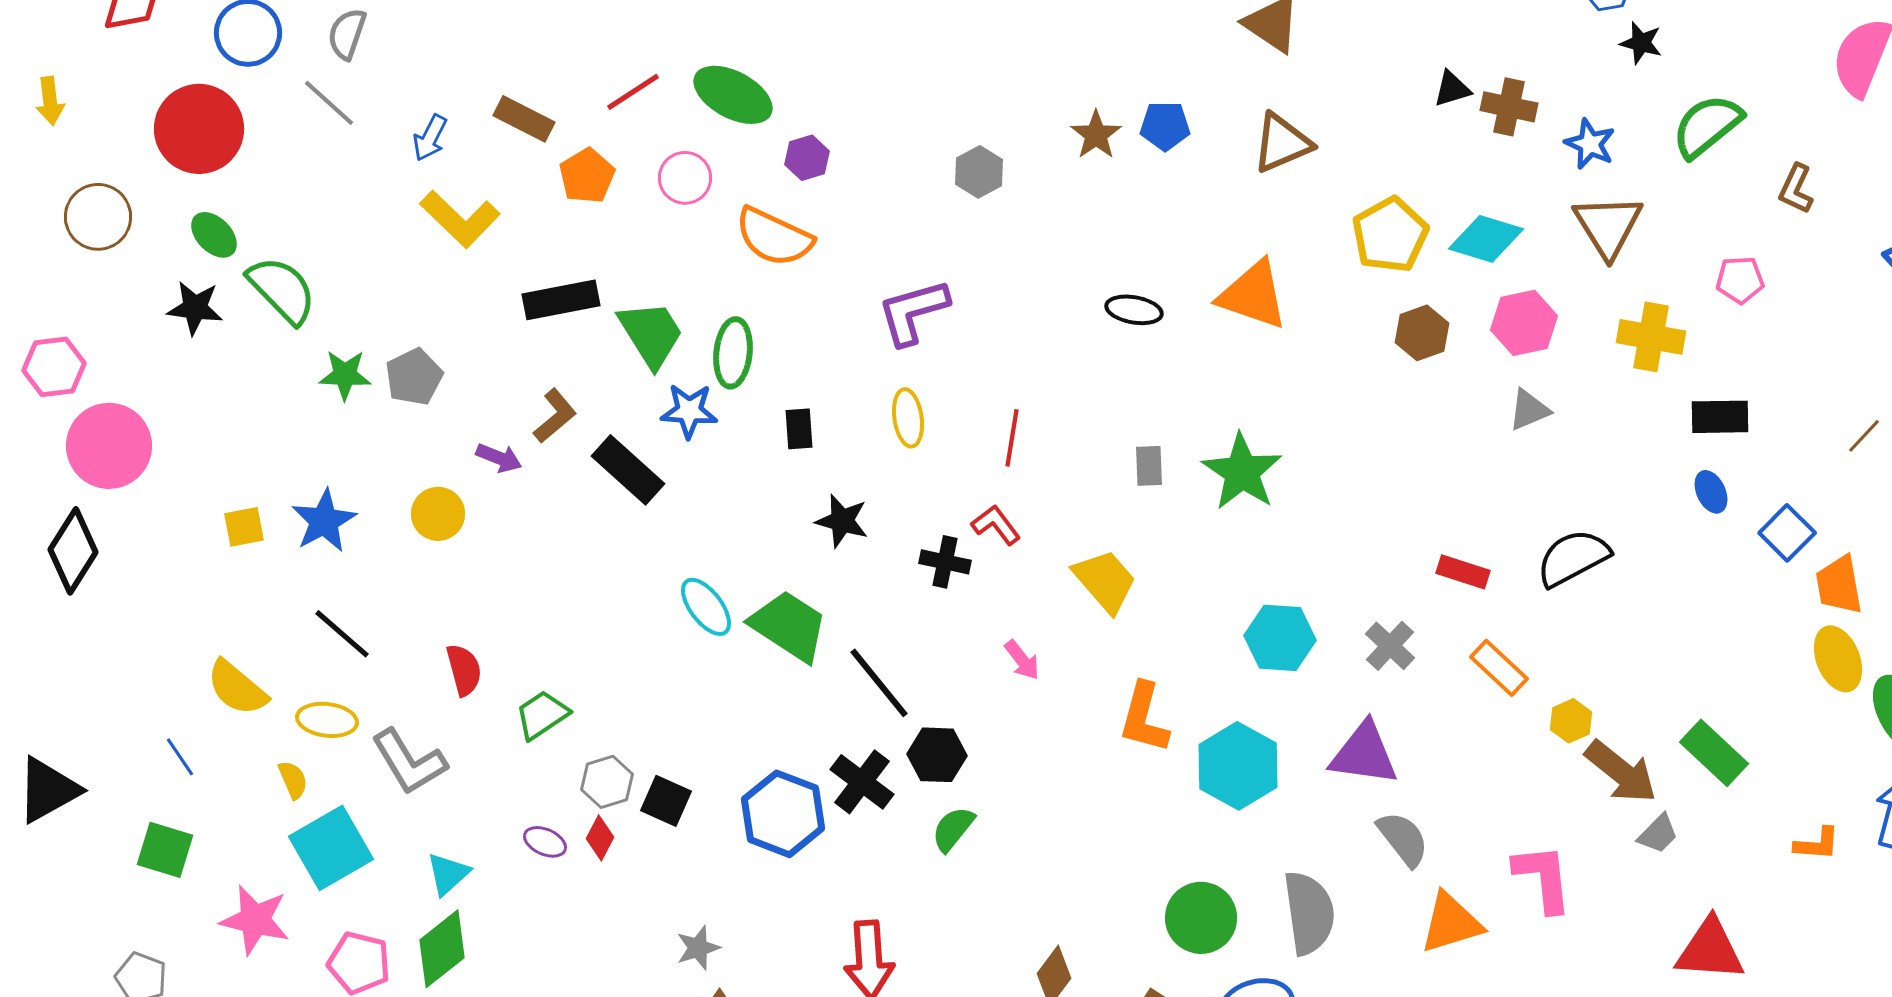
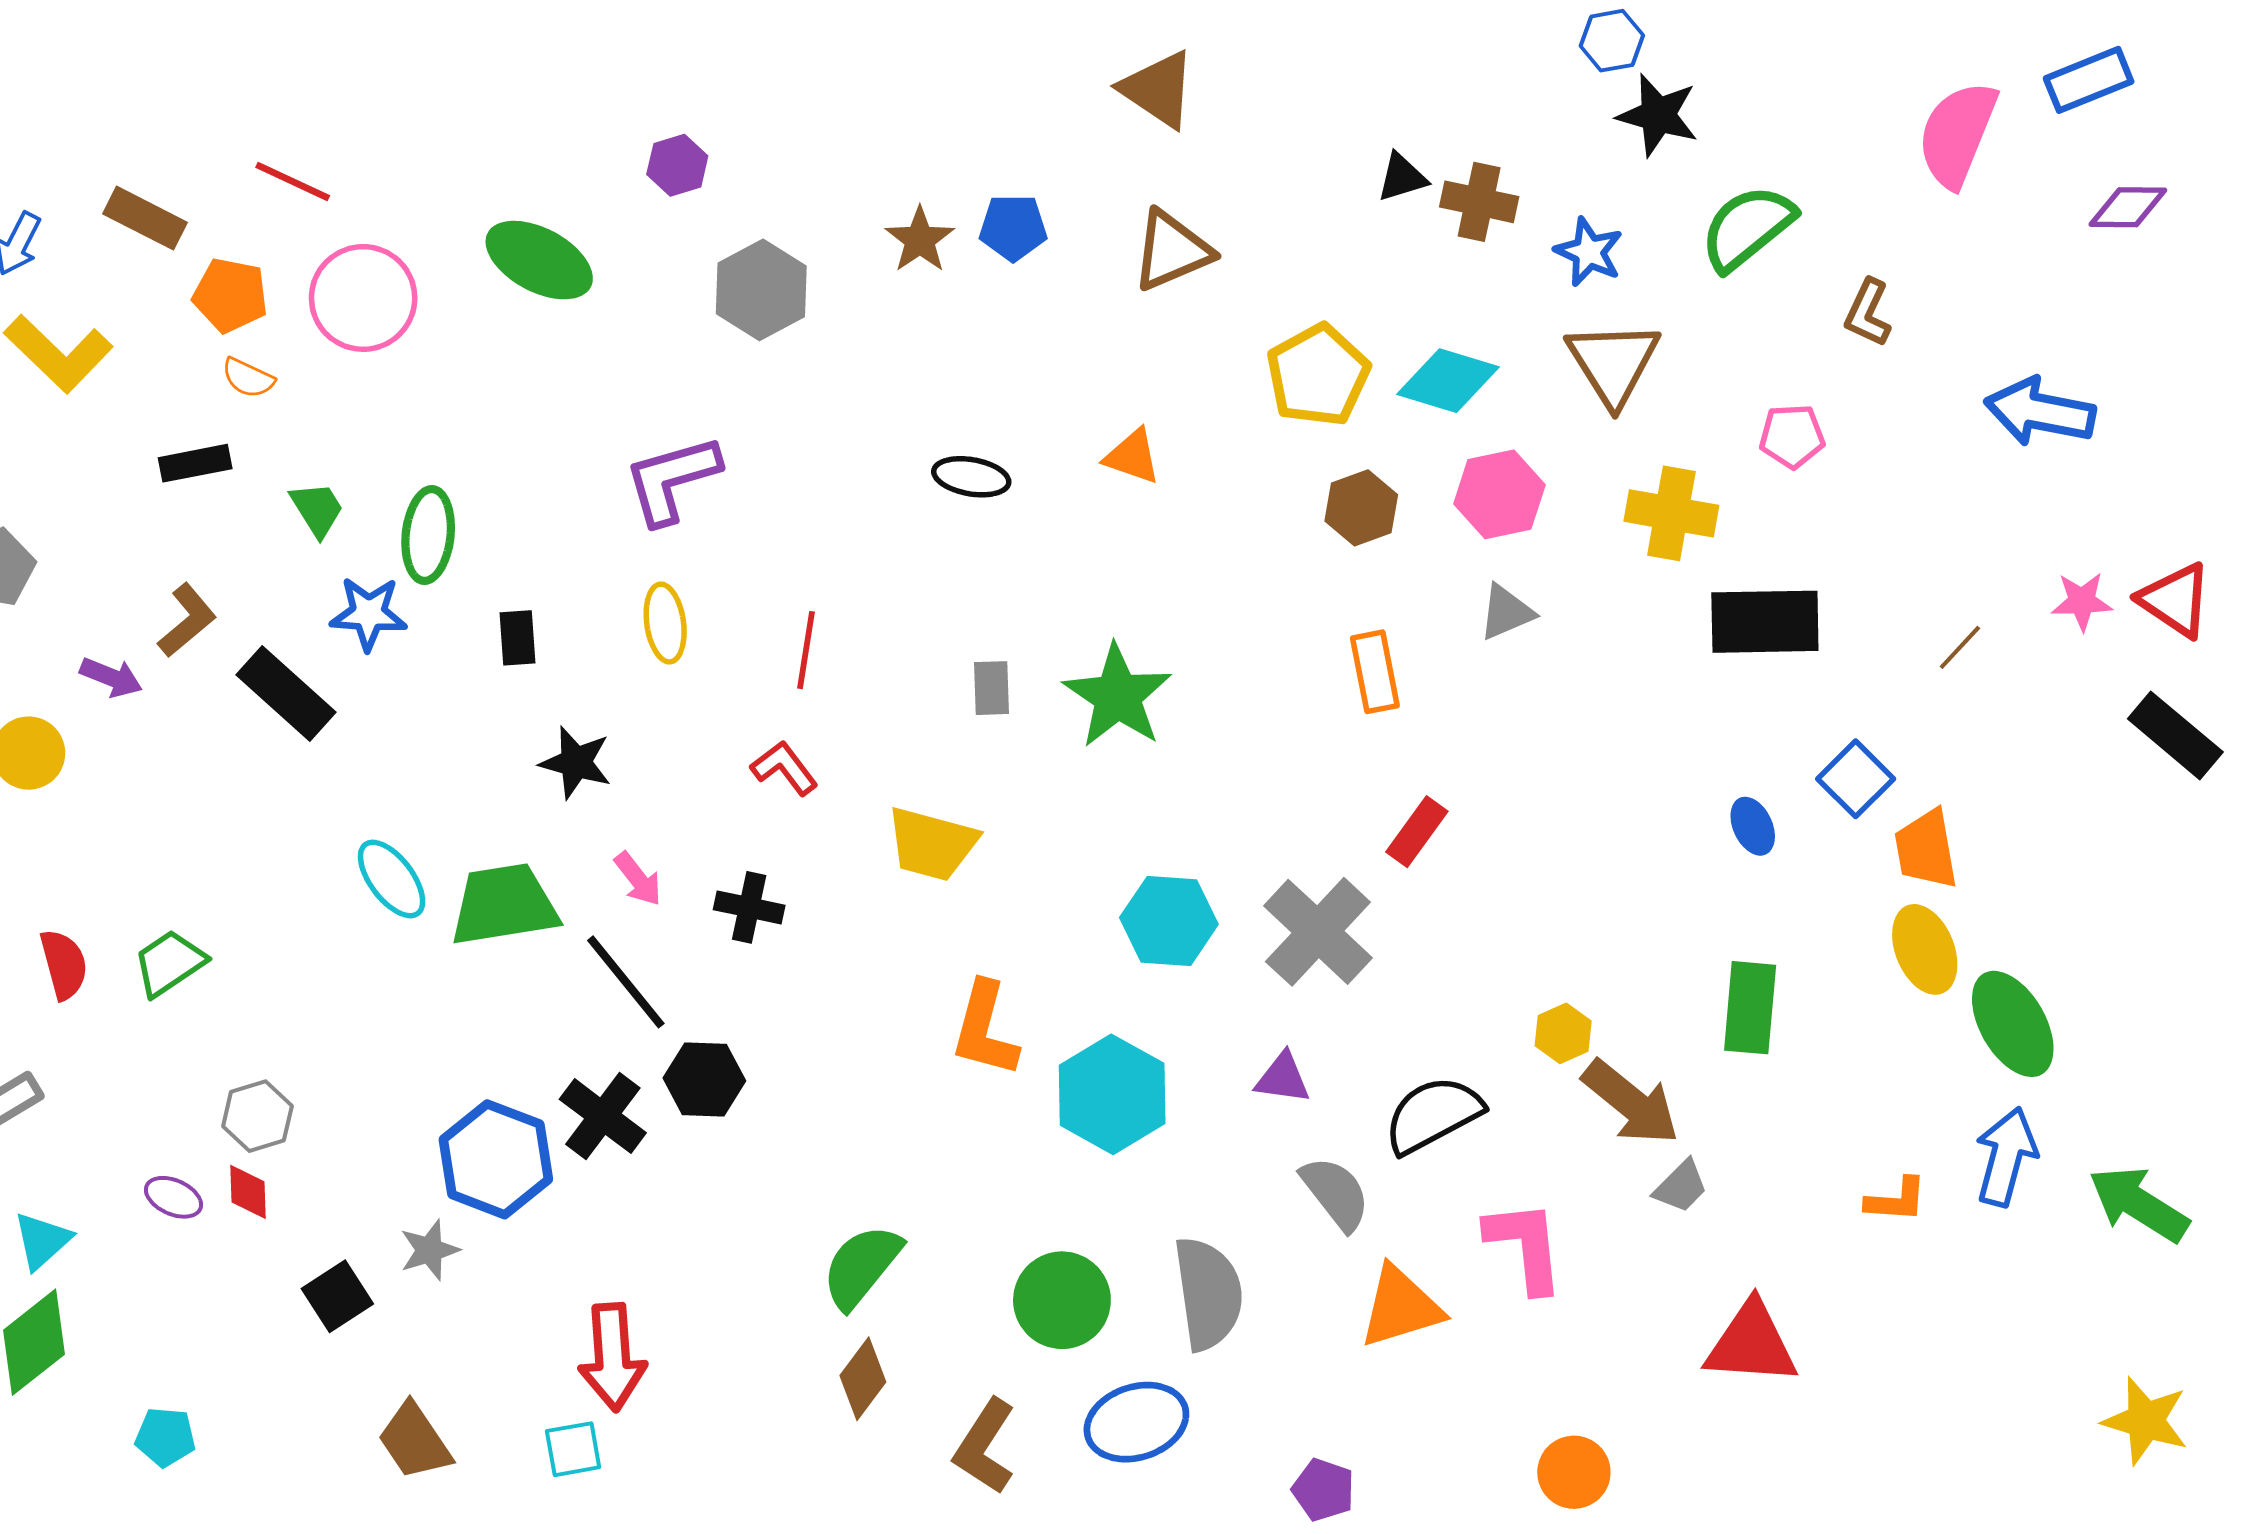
black star: (1641, 43) -> (1658, 115), size x1.4
red line: (633, 92) -> (293, 181), turned 58
green ellipse: (733, 95) -> (539, 260), moved
purple hexagon: (807, 158) -> (677, 165), moved
gray hexagon: (979, 172) -> (761, 290), size x1.4
orange pentagon: (587, 176) -> (230, 295), turned -30
pink circle: (685, 178) -> (363, 298), size x1.5
orange semicircle: (774, 237) -> (248, 378), moved, size x0.5
orange triangle: (1253, 295) -> (1132, 456), size x0.6
black rectangle: (561, 300) -> (195, 463), size x0.7
green trapezoid: (651, 334) -> (317, 509), size x0.6
black rectangle: (1720, 417) -> (1765, 622), size x1.4
blue ellipse: (1711, 492) -> (1753, 826), moved
black semicircle: (1573, 558) -> (1433, 1115), moved
black cross: (945, 562) -> (749, 907), moved
red rectangle: (1463, 572) -> (1417, 832), turned -72
yellow trapezoid: (1105, 581) -> (932, 844), turned 146
green trapezoid: (789, 626) -> (504, 905), turned -42
gray cross: (1390, 646) -> (1318, 932), size x1.6
pink arrow: (1022, 660) -> (638, 879), moved
orange rectangle: (1499, 668) -> (1375, 672), moved, turned 36
green trapezoid: (542, 715) -> (169, 963), moved
green rectangle: (1714, 753) -> (1750, 1008), moved, turned 52
purple triangle: (1364, 754) -> (1283, 1078), size x0.6
black square: (666, 801) -> (337, 1296), moved, turned 33
green semicircle: (953, 829) -> (862, 1266), moved, size x1.4
red diamond: (600, 838) -> (248, 1192), turned -30
gray star: (698, 948) -> (429, 1250), moved

